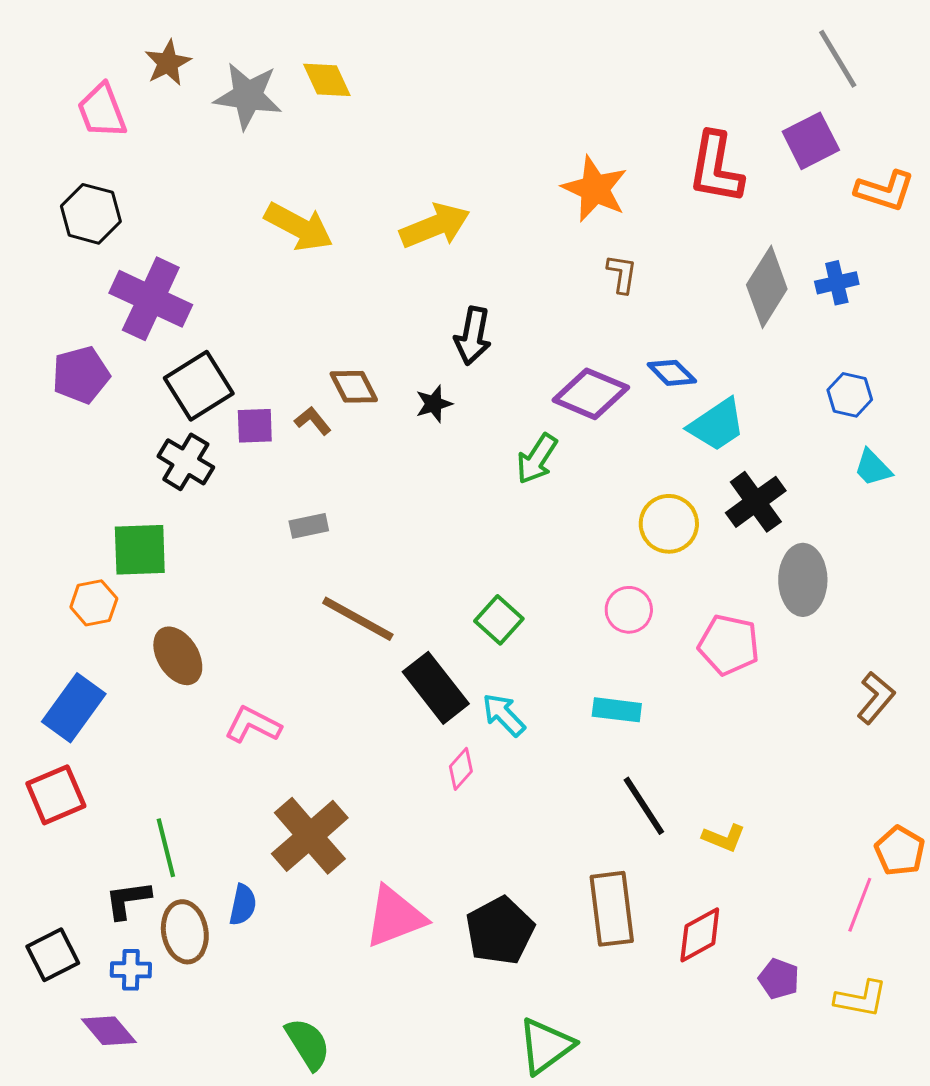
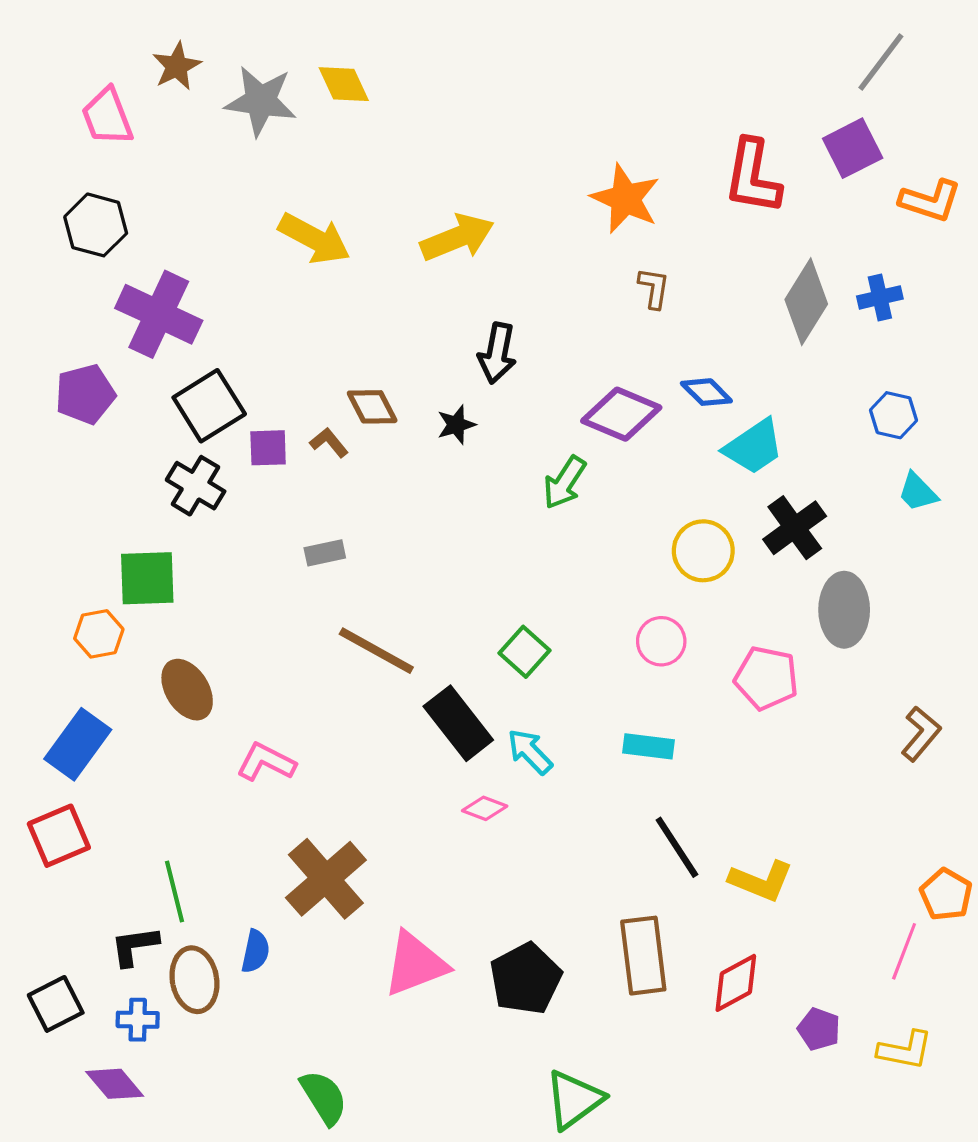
gray line: (838, 59) -> (881, 62), turned 68
pink diamond: (461, 769) -> (485, 808), turned 69
yellow L-shape: (724, 838) -> (761, 881), size x1.4

